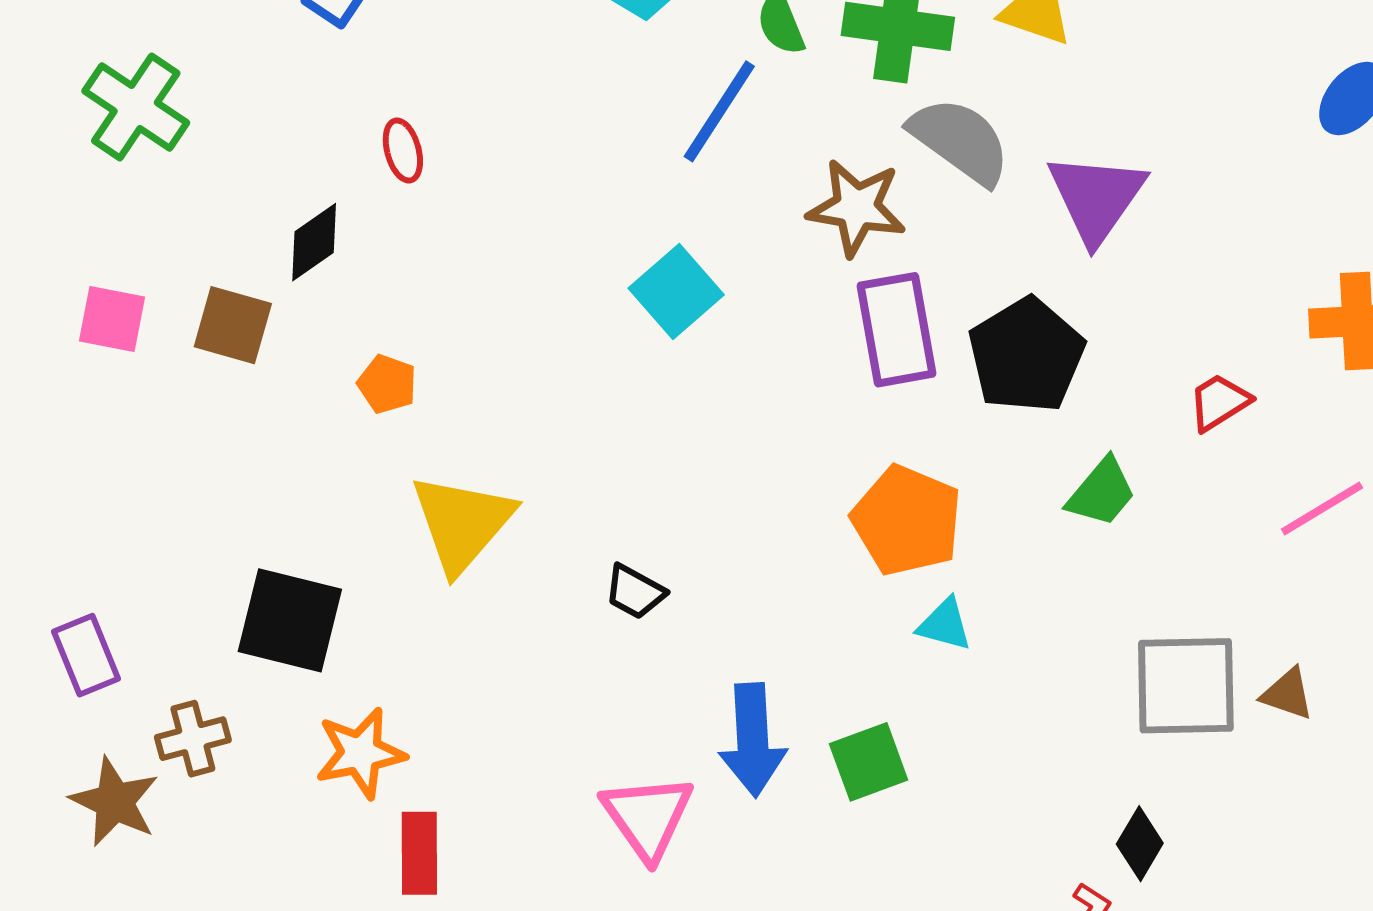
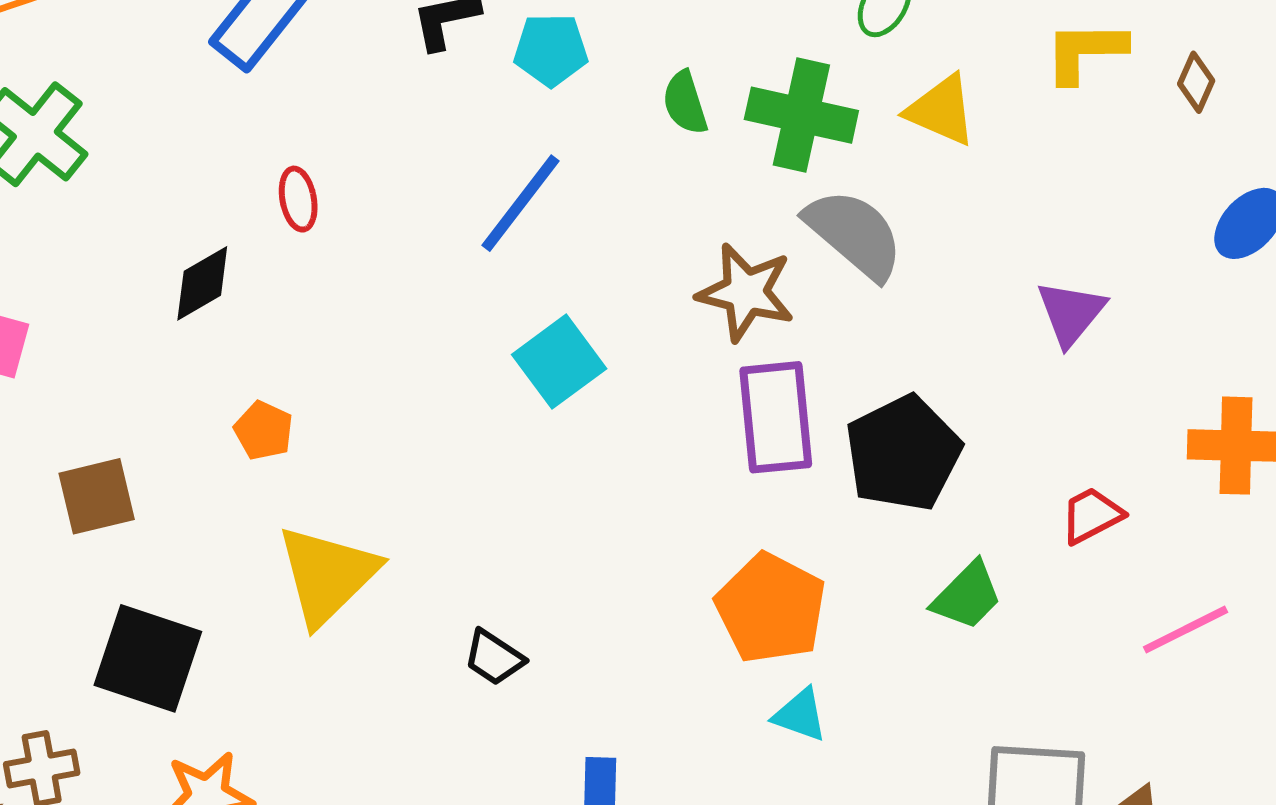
blue line: (719, 111) -> (521, 203), moved
purple triangle: (1096, 198) -> (1071, 313), moved, size x0.7
brown square: (233, 325) -> (97, 496), moved, turned -34

